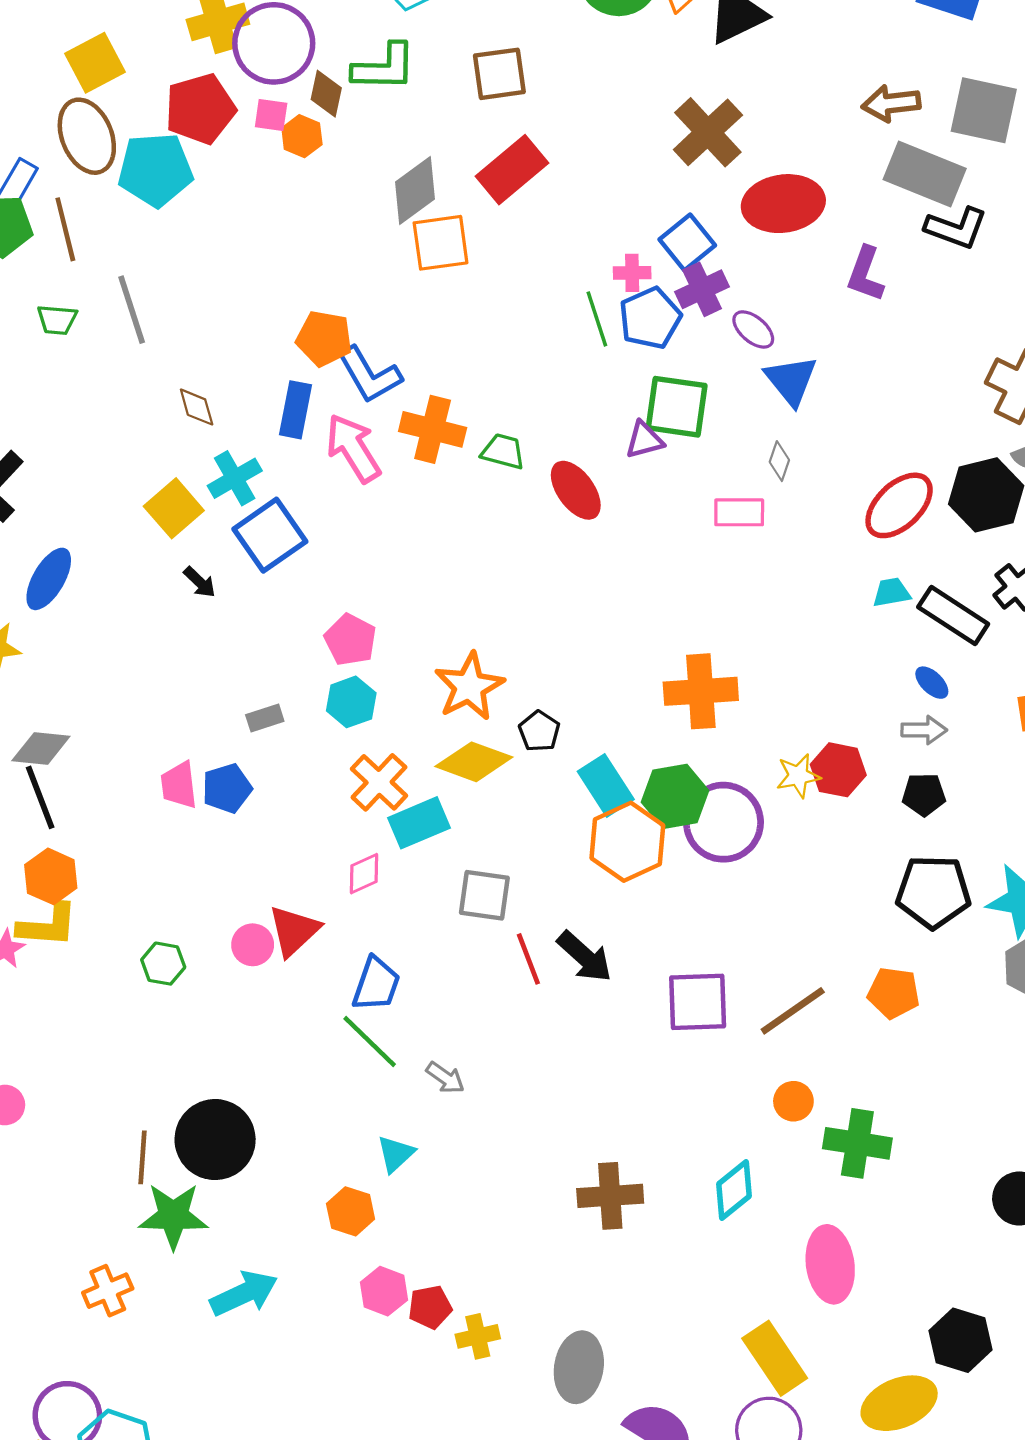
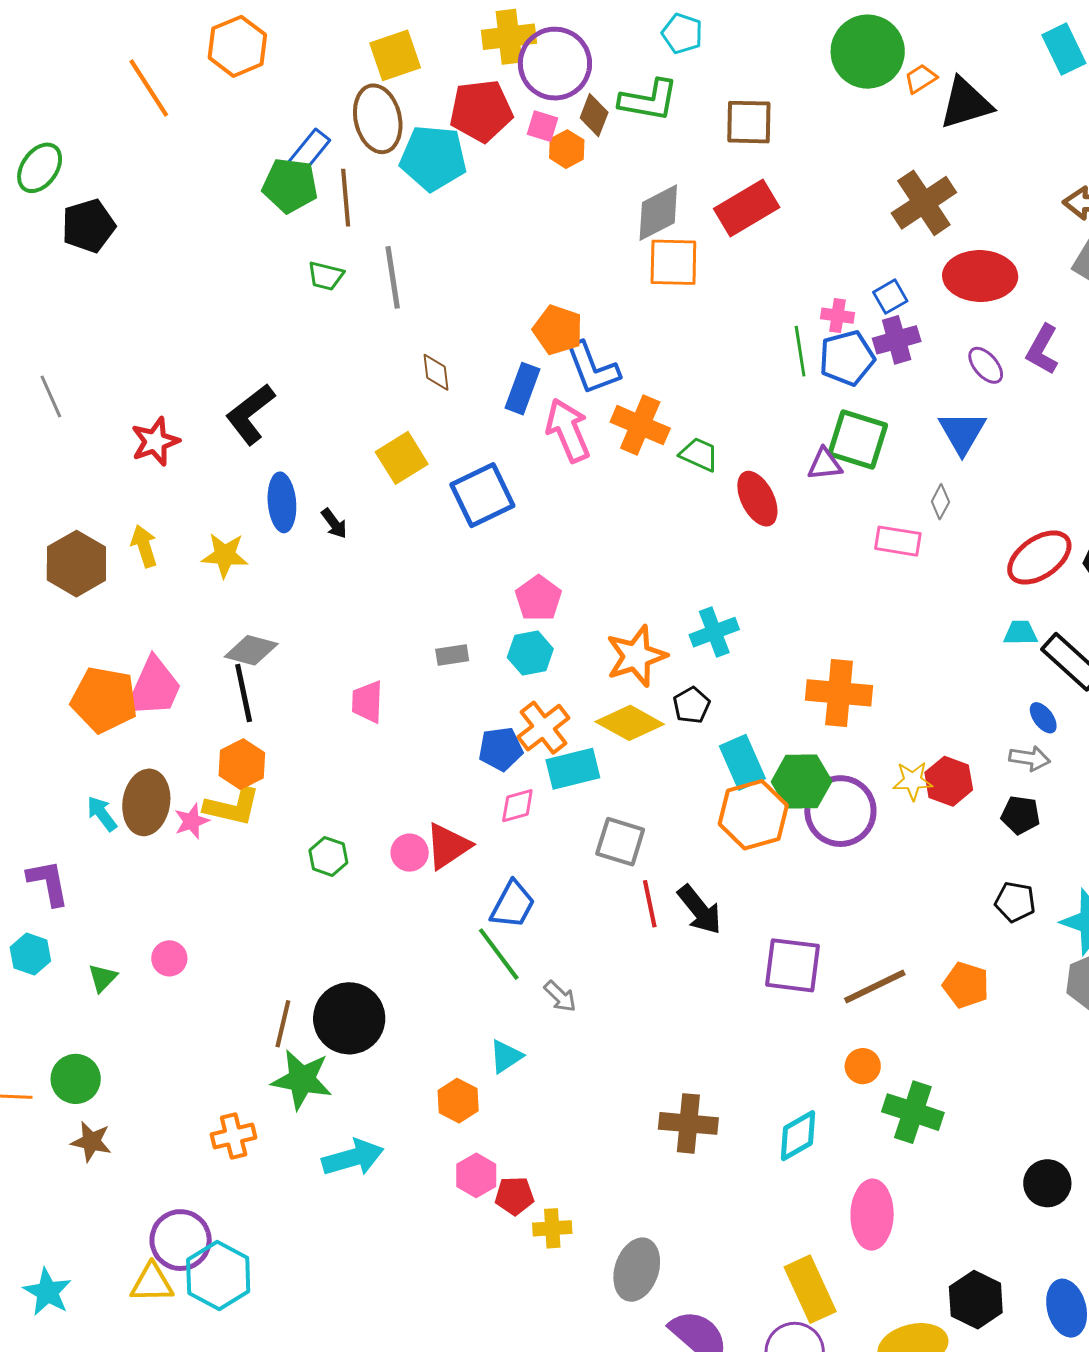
blue square: (687, 242) -> (890, 297), size x0.7
purple ellipse: (753, 329) -> (986, 365), moved
cyan cross: (235, 478) -> (714, 632), moved
blue ellipse: (49, 579) -> (282, 502), turned -44
black arrow: (200, 582) -> (334, 523), moved
blue pentagon: (227, 788) -> (501, 749), moved
black pentagon: (933, 892) -> (1015, 902), size x0.6

